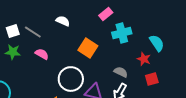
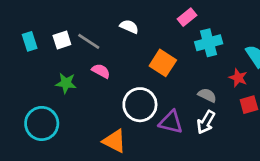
green star: (13, 52) -> (66, 83), moved

